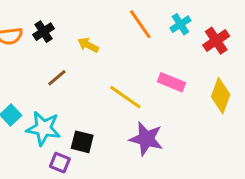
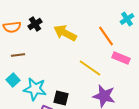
orange line: (140, 24) -> (106, 36), moved
yellow arrow: (88, 45) -> (65, 33), size x1.6
brown line: (57, 78) -> (18, 55), moved, turned 32

